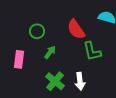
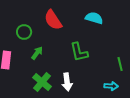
red semicircle: (76, 29) -> (53, 20), moved

